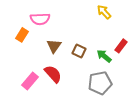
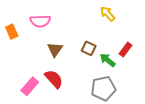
orange rectangle: (22, 35) -> (12, 32), moved, turned -56
brown square: (79, 51) -> (89, 48), moved

